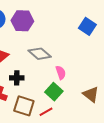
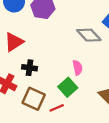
gray diamond: (40, 54) -> (89, 35), moved

